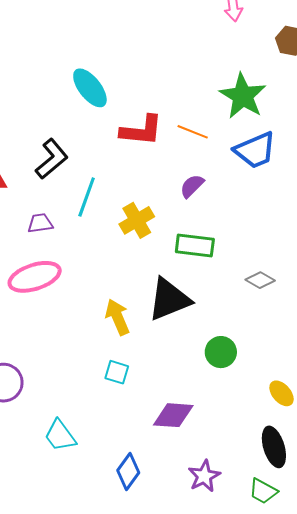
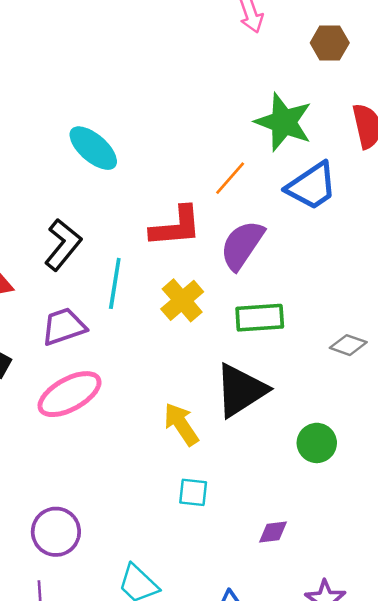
red L-shape: (141, 130) -> (176, 227), moved
orange line: (193, 132) -> (230, 178), turned -60
purple semicircle: (192, 186) -> (242, 245), size x1.6
purple trapezoid: (40, 223) -> (64, 327), size x1.4
purple diamond: (173, 415) -> (273, 532), size x0.6

